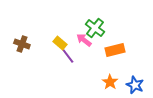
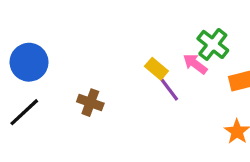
brown cross: (22, 44) -> (90, 103), moved

